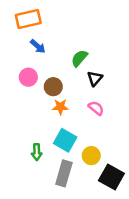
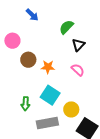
pink circle: (28, 77) -> (12, 41), moved
brown circle: (53, 87) -> (28, 60), moved
gray rectangle: (64, 173) -> (47, 123), turned 60

